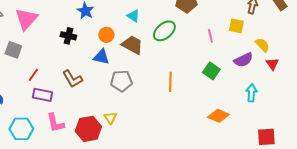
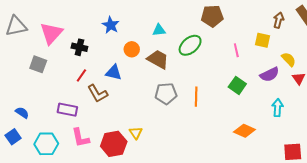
cyan triangle: (133, 16) -> (159, 30), turned -40
black cross: (68, 36) -> (79, 47), moved
blue triangle: (101, 57) -> (114, 72), moved
red line: (33, 75) -> (81, 75), moved
gray pentagon: (121, 81) -> (166, 94), moved

